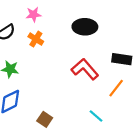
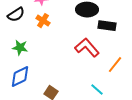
black rectangle: (122, 59) -> (107, 26), moved

